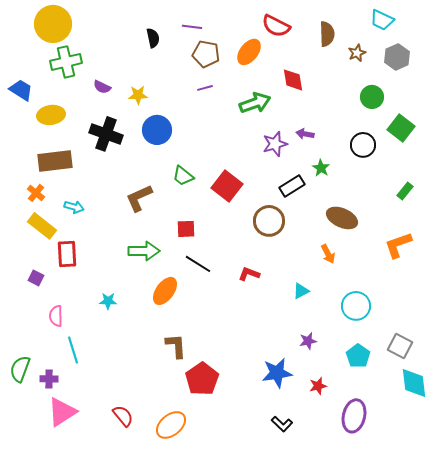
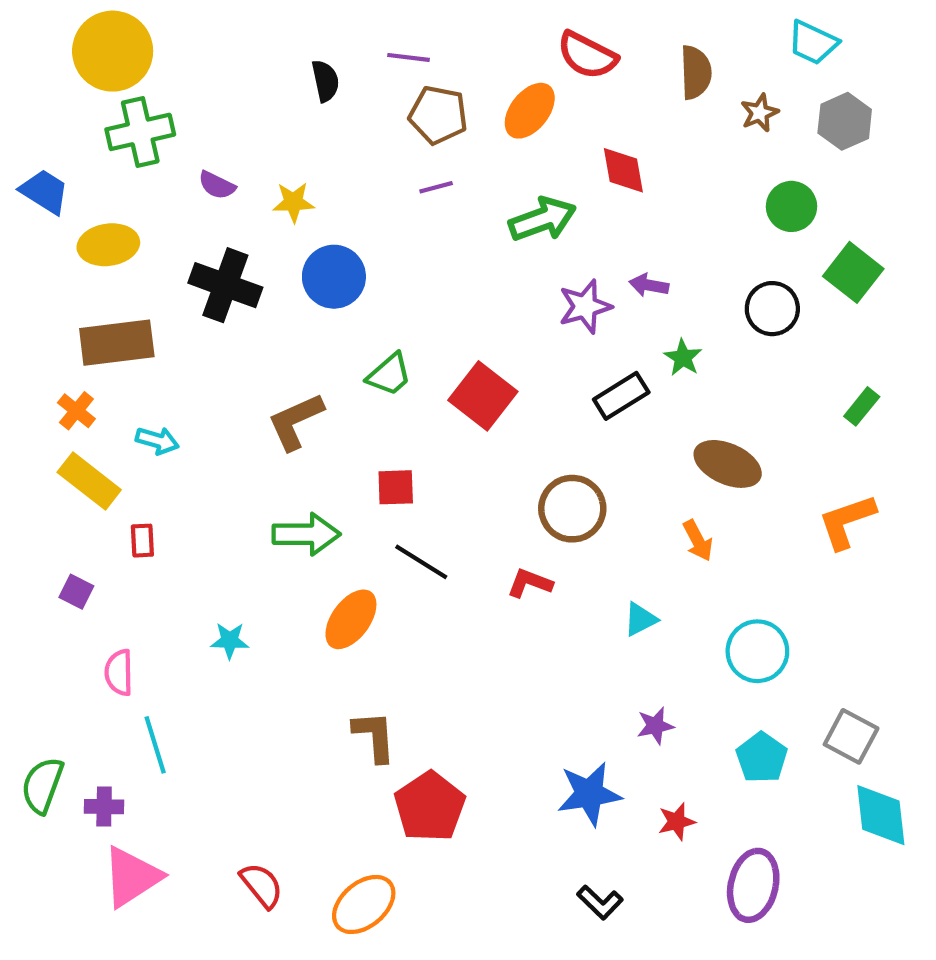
green trapezoid: (183, 176) -> (389, 375), turned -80
brown circle: (269, 221) -> (572, 509), moved
red rectangle: (67, 254) -> (142, 541), size x0.6

